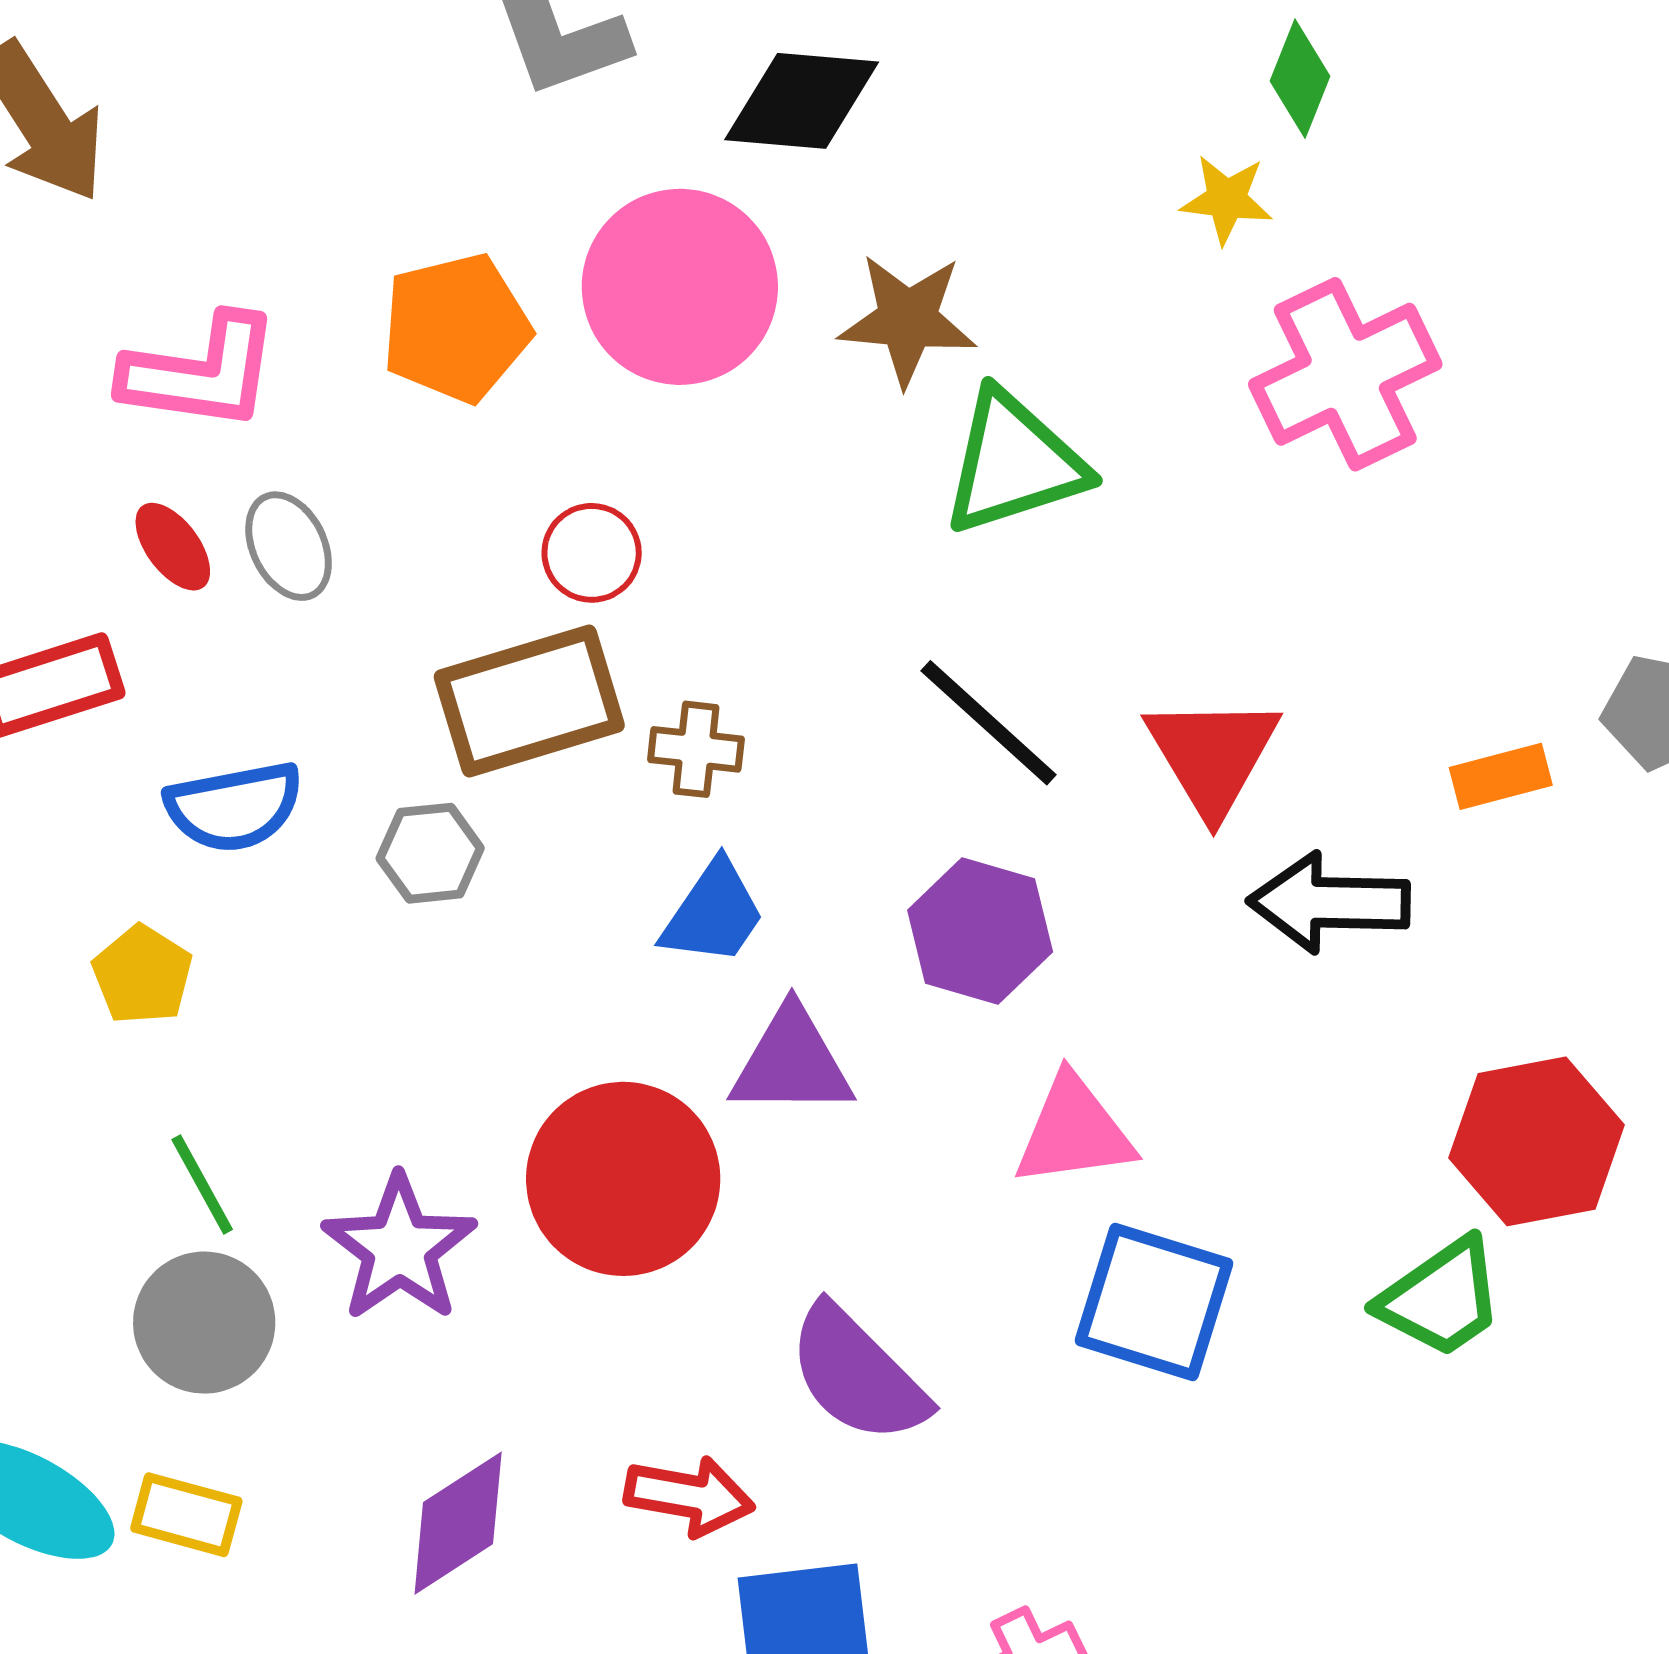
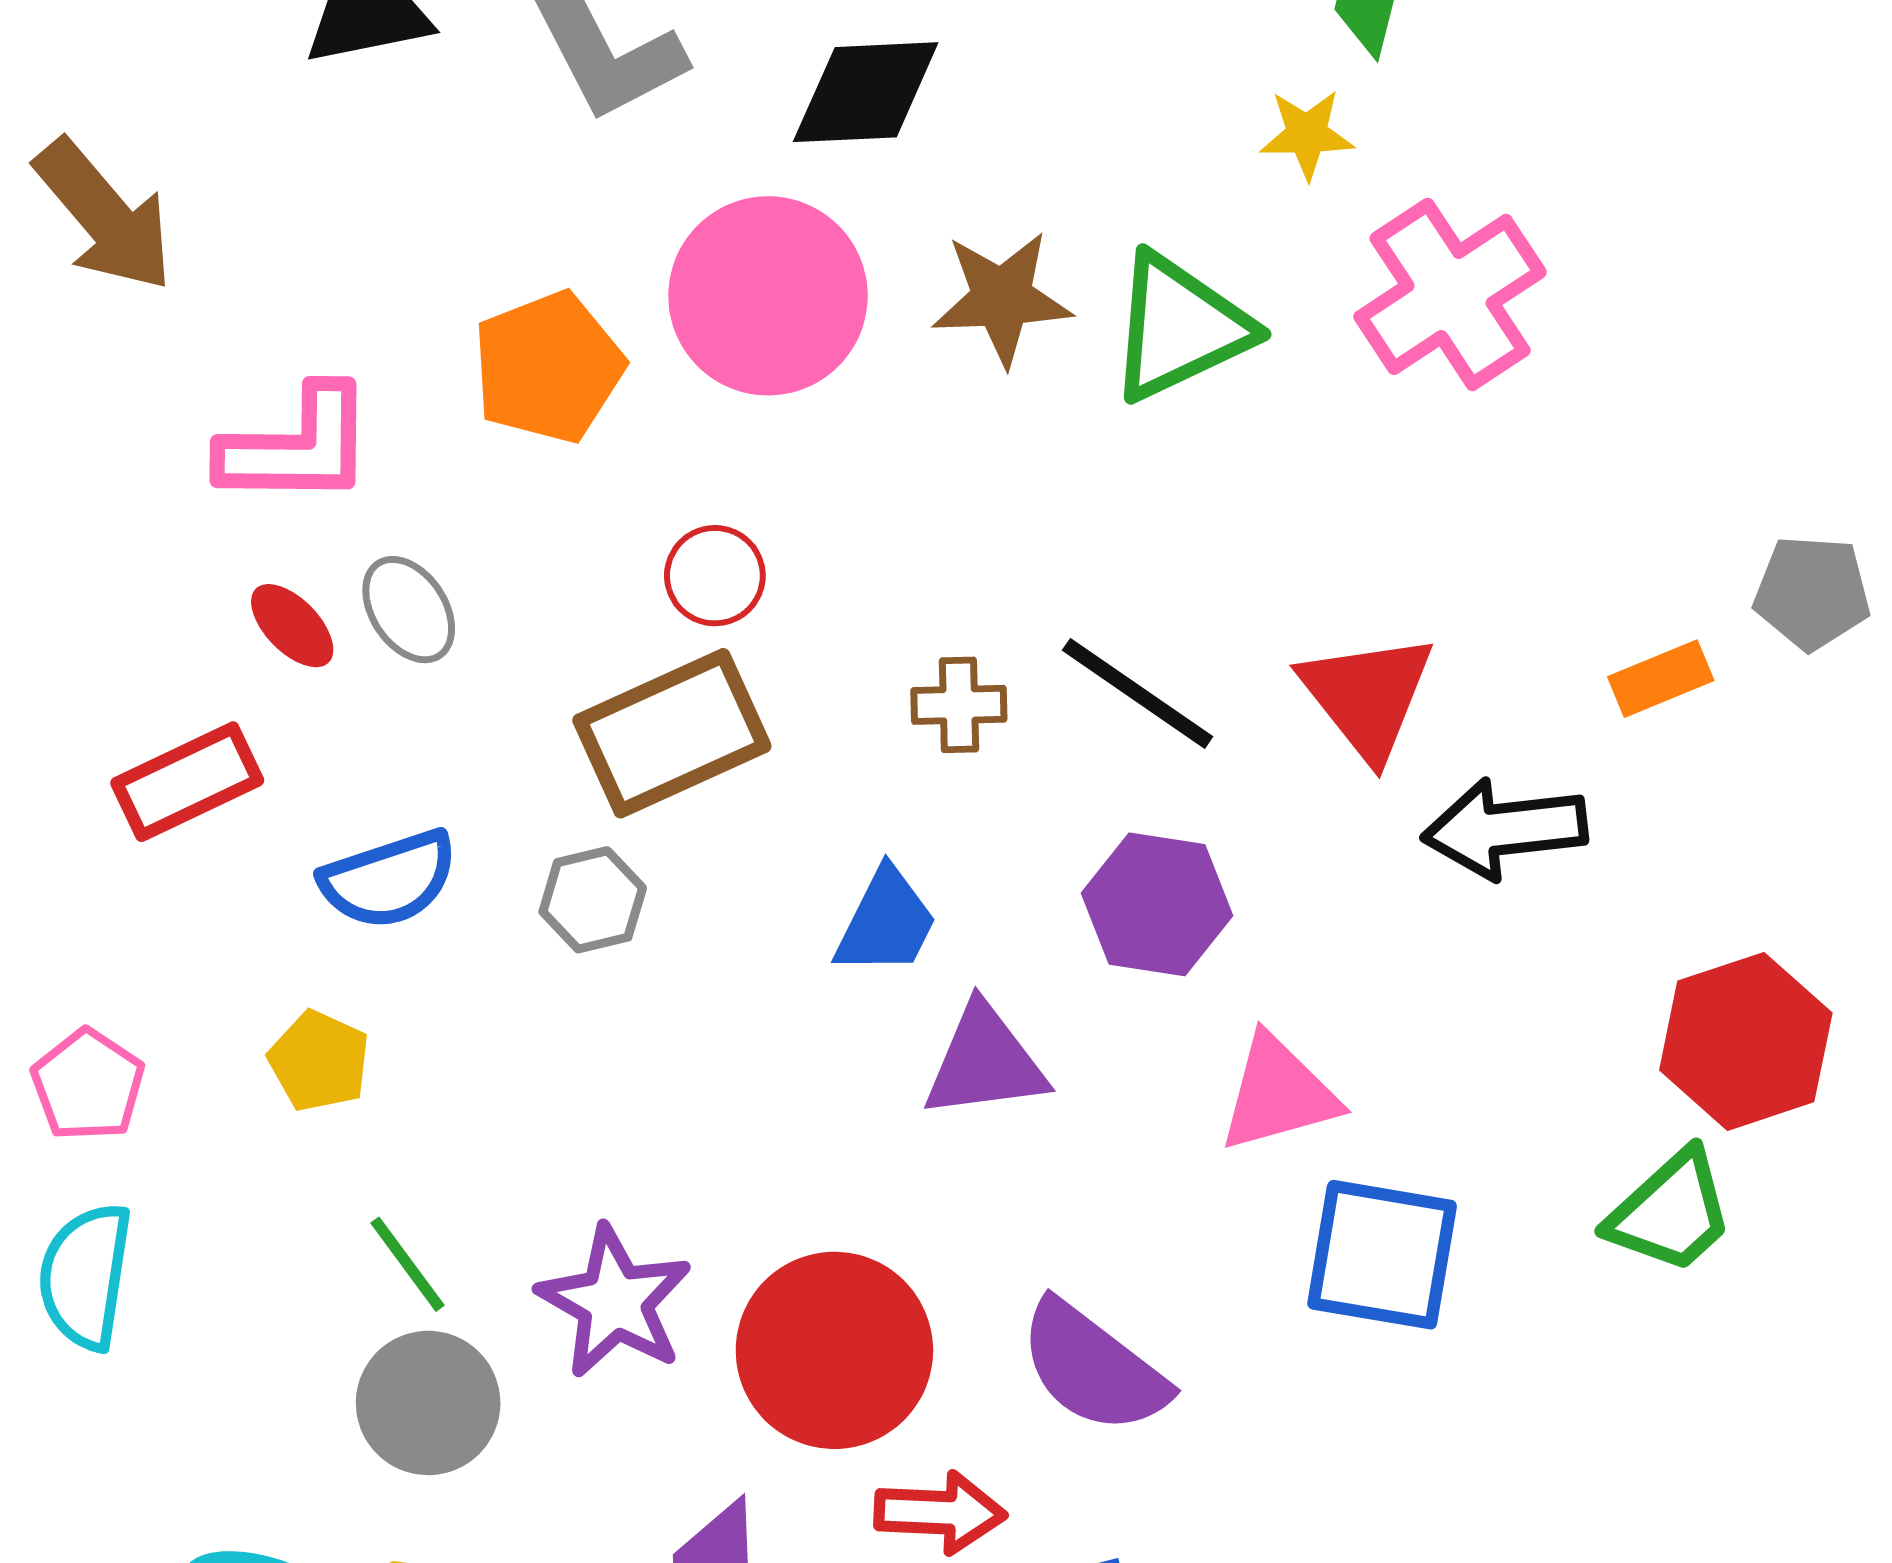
green triangle: (1014, 463) -> (1179, 327), moved
brown cross: (696, 749) -> (959, 705), moved
red circle: (623, 1179) -> (834, 1350), moved

